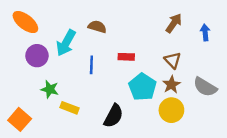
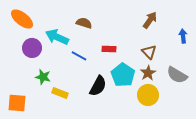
blue arrow: (205, 32) -> (183, 36), moved
cyan arrow: (66, 43) -> (57, 37), turned 85
blue line: (91, 65) -> (79, 56), turned -63
black semicircle: (114, 116) -> (98, 86), moved
orange square: (20, 119) -> (17, 103), turned -36

